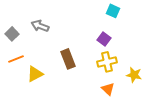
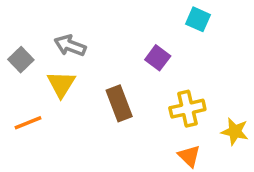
purple square: (104, 39) -> (158, 58), moved
orange line: (16, 59) -> (28, 123), moved
yellow triangle: (35, 74) -> (61, 84), moved, turned -30

